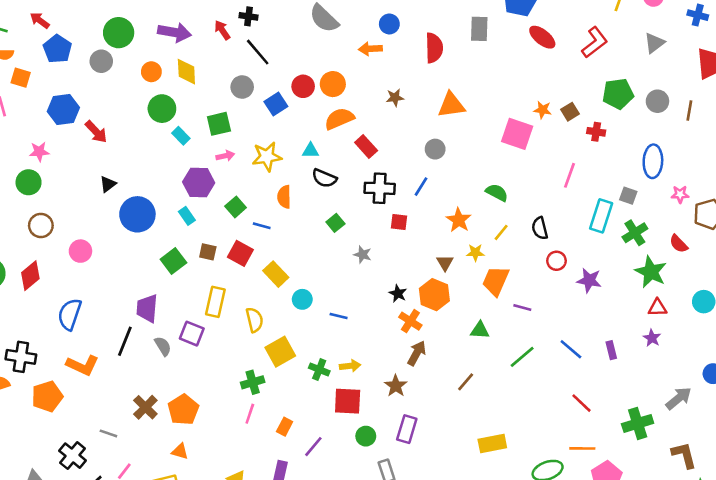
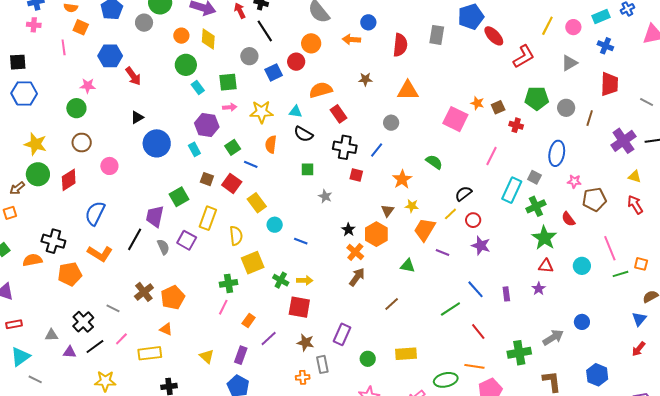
red ellipse: (542, 37) -> (494, 36), moved
orange circle: (333, 84) -> (311, 43), moved
green square: (335, 223) -> (308, 169), turned 32
black semicircle: (540, 228) -> (464, 194), turned 60
yellow line: (501, 232) -> (450, 214), moved
green square: (173, 261) -> (179, 197), moved
purple star: (589, 280) -> (481, 246), moved
green line: (522, 357) -> (450, 309), moved
brown star: (396, 386) -> (305, 342), moved, turned -30
green circle: (366, 436) -> (368, 359), moved

